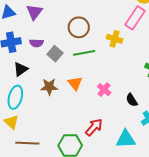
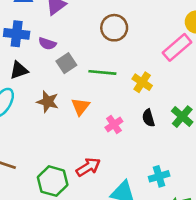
brown circle: (79, 27) -> (114, 28), moved
yellow cross: (115, 39) -> (142, 82), moved
black semicircle: (132, 100) -> (148, 118), moved

